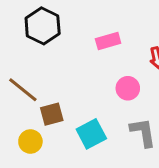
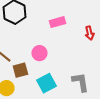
pink circle: (128, 88) -> (39, 53), moved

